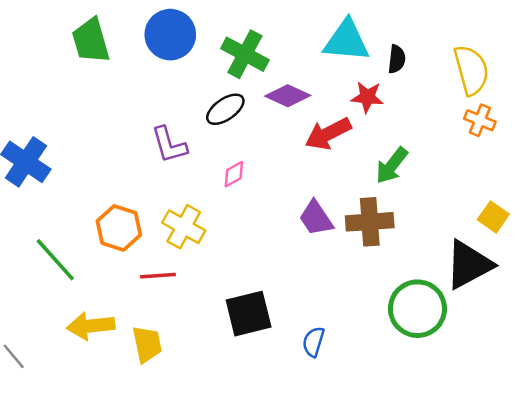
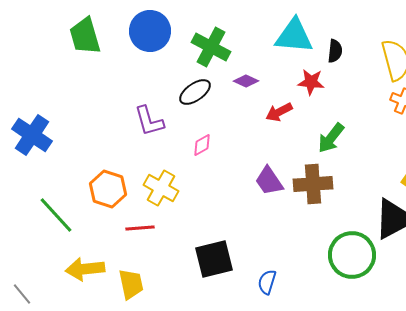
purple diamond: (288, 96) -> (246, 81), size x0.7
red arrow: (328, 134) -> (279, 112), size x0.7

